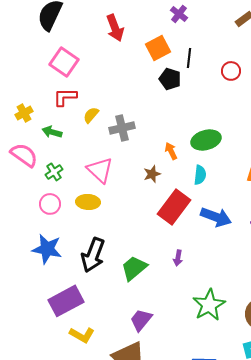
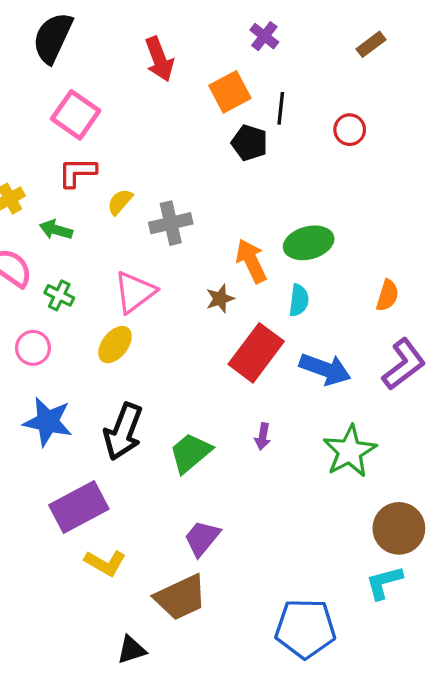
orange arrow: (171, 151) -> (251, 261), size x1.5
pink triangle: (100, 170) -> (135, 292), turned 40
green cross: (54, 172) -> (59, 295), turned -30
yellow ellipse: (88, 202) -> (115, 345), turned -55
pink circle: (50, 204) -> (33, 348), moved
green star: (209, 305) -> (350, 451), moved

